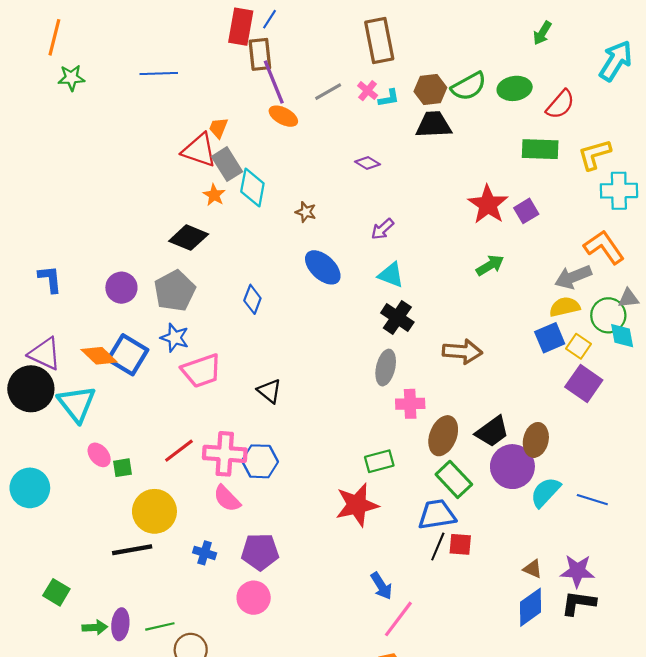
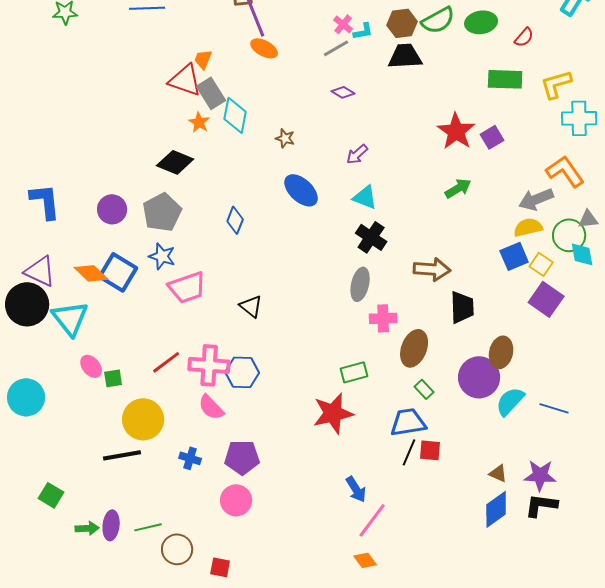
gray line: (328, 92) -> (336, 48), moved
red semicircle: (560, 104) -> (524, 37), size x0.7
blue L-shape: (50, 279) -> (45, 201), size x1.4
black trapezoid: (492, 431) -> (462, 307), moved, turned -56
green rectangle: (454, 479) -> (424, 389), size x0.6

